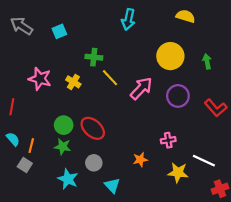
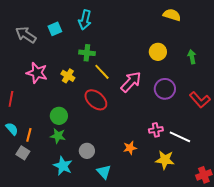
cyan arrow: (128, 19) -> (85, 20), moved
gray arrow: (22, 26) -> (26, 35), moved
yellow circle: (170, 56) -> (158, 52), size x0.7
red ellipse: (93, 128) -> (96, 100), moved
white line: (204, 161) -> (180, 137), moved

